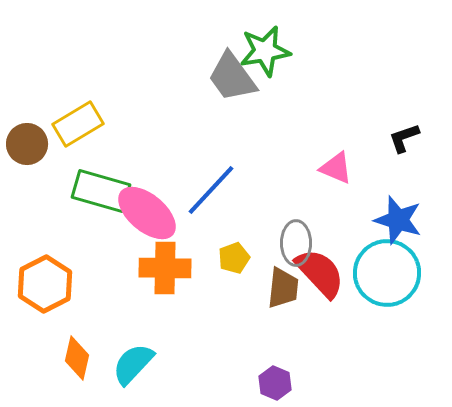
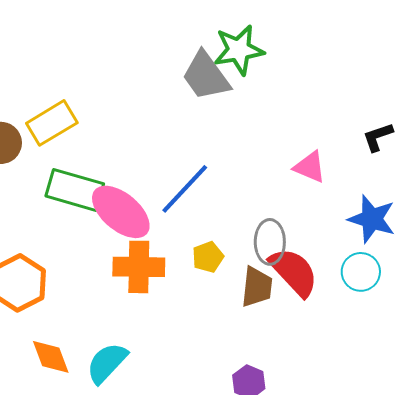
cyan circle: (387, 273) -> (361, 272), size x0.6
orange diamond: (77, 358) -> (51, 357), turned -33

